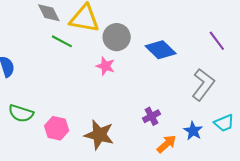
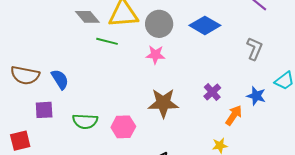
gray L-shape: (203, 85) -> (255, 49), size x0.7
brown star: (99, 135) -> (163, 103), moved

